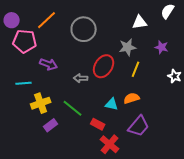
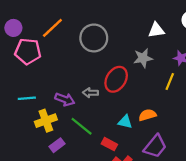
purple arrow: (49, 64) -> (65, 99), moved
yellow line: (136, 69) -> (170, 82), moved

